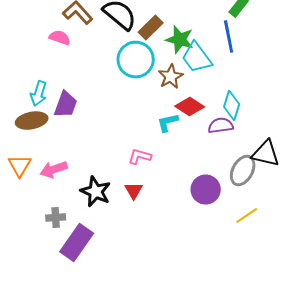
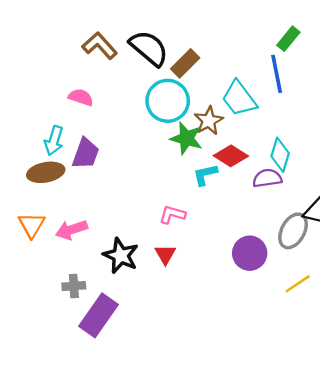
pink semicircle: (60, 38) -> (81, 97), moved
green star: (180, 40) -> (186, 138), moved

